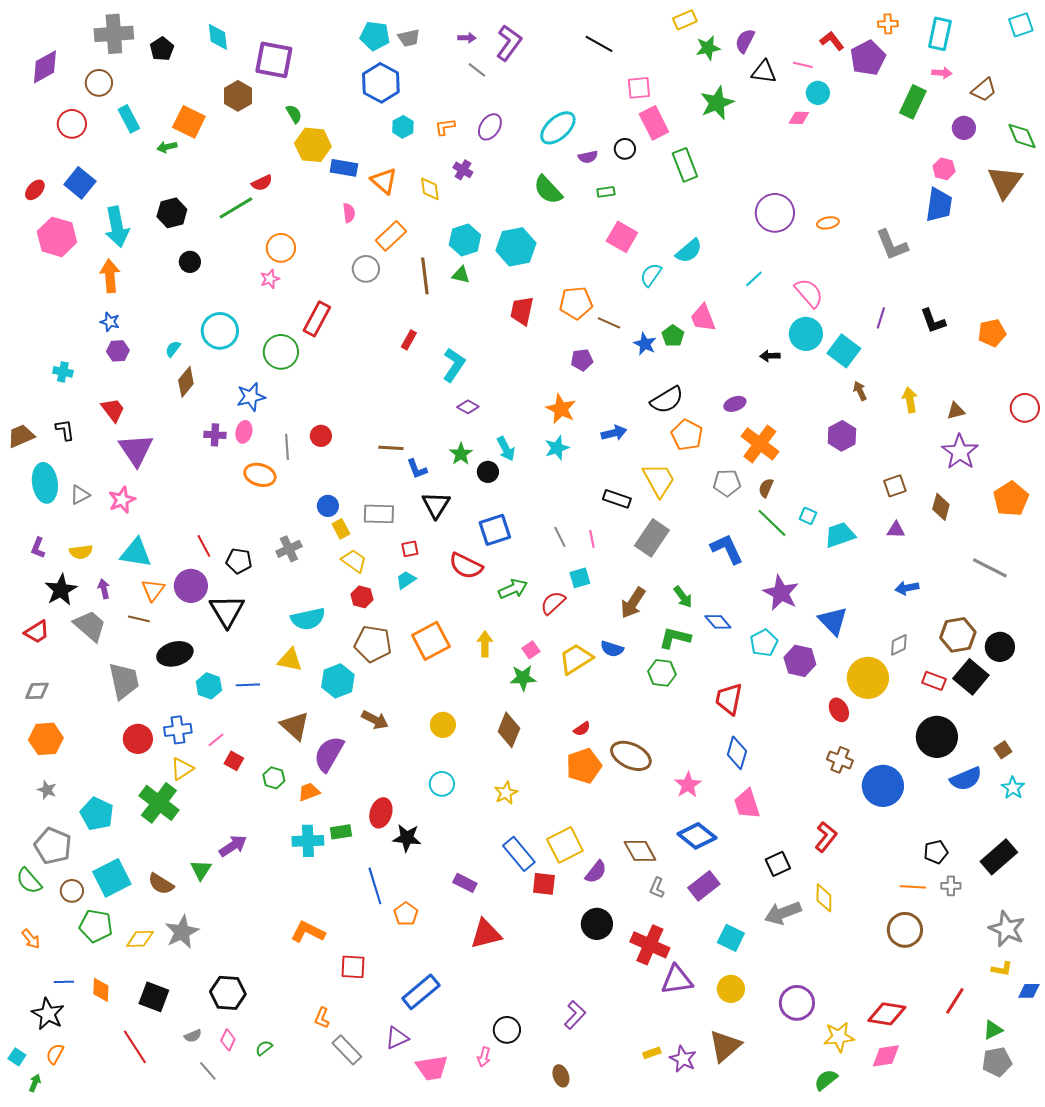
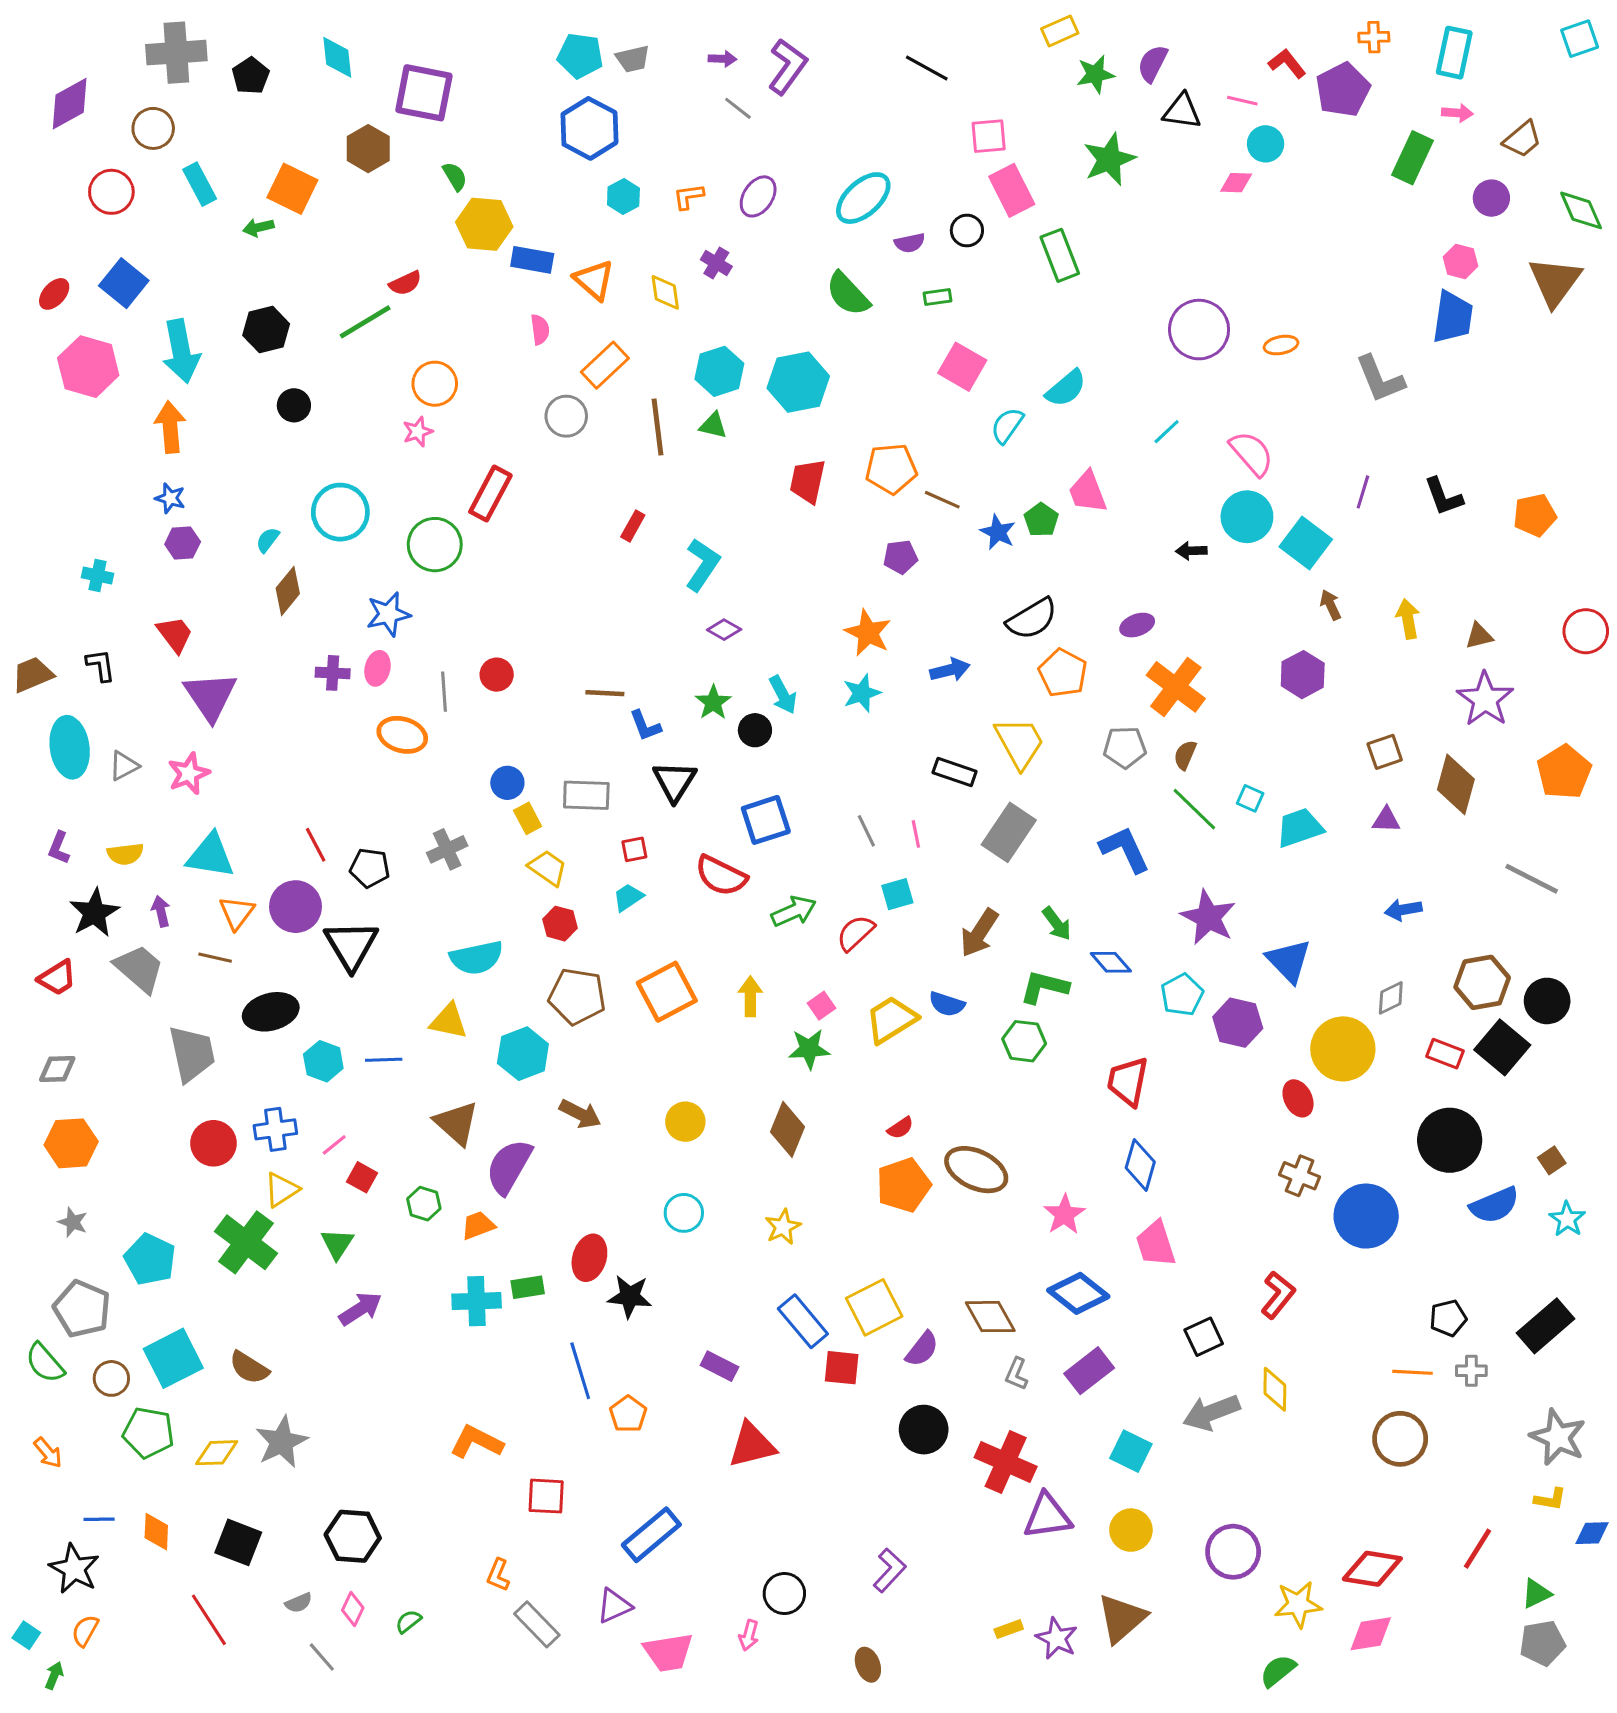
brown diamond: (941, 507) -> (1456, 784), size x1.4
green triangle: (201, 870) -> (337, 1244), moved

